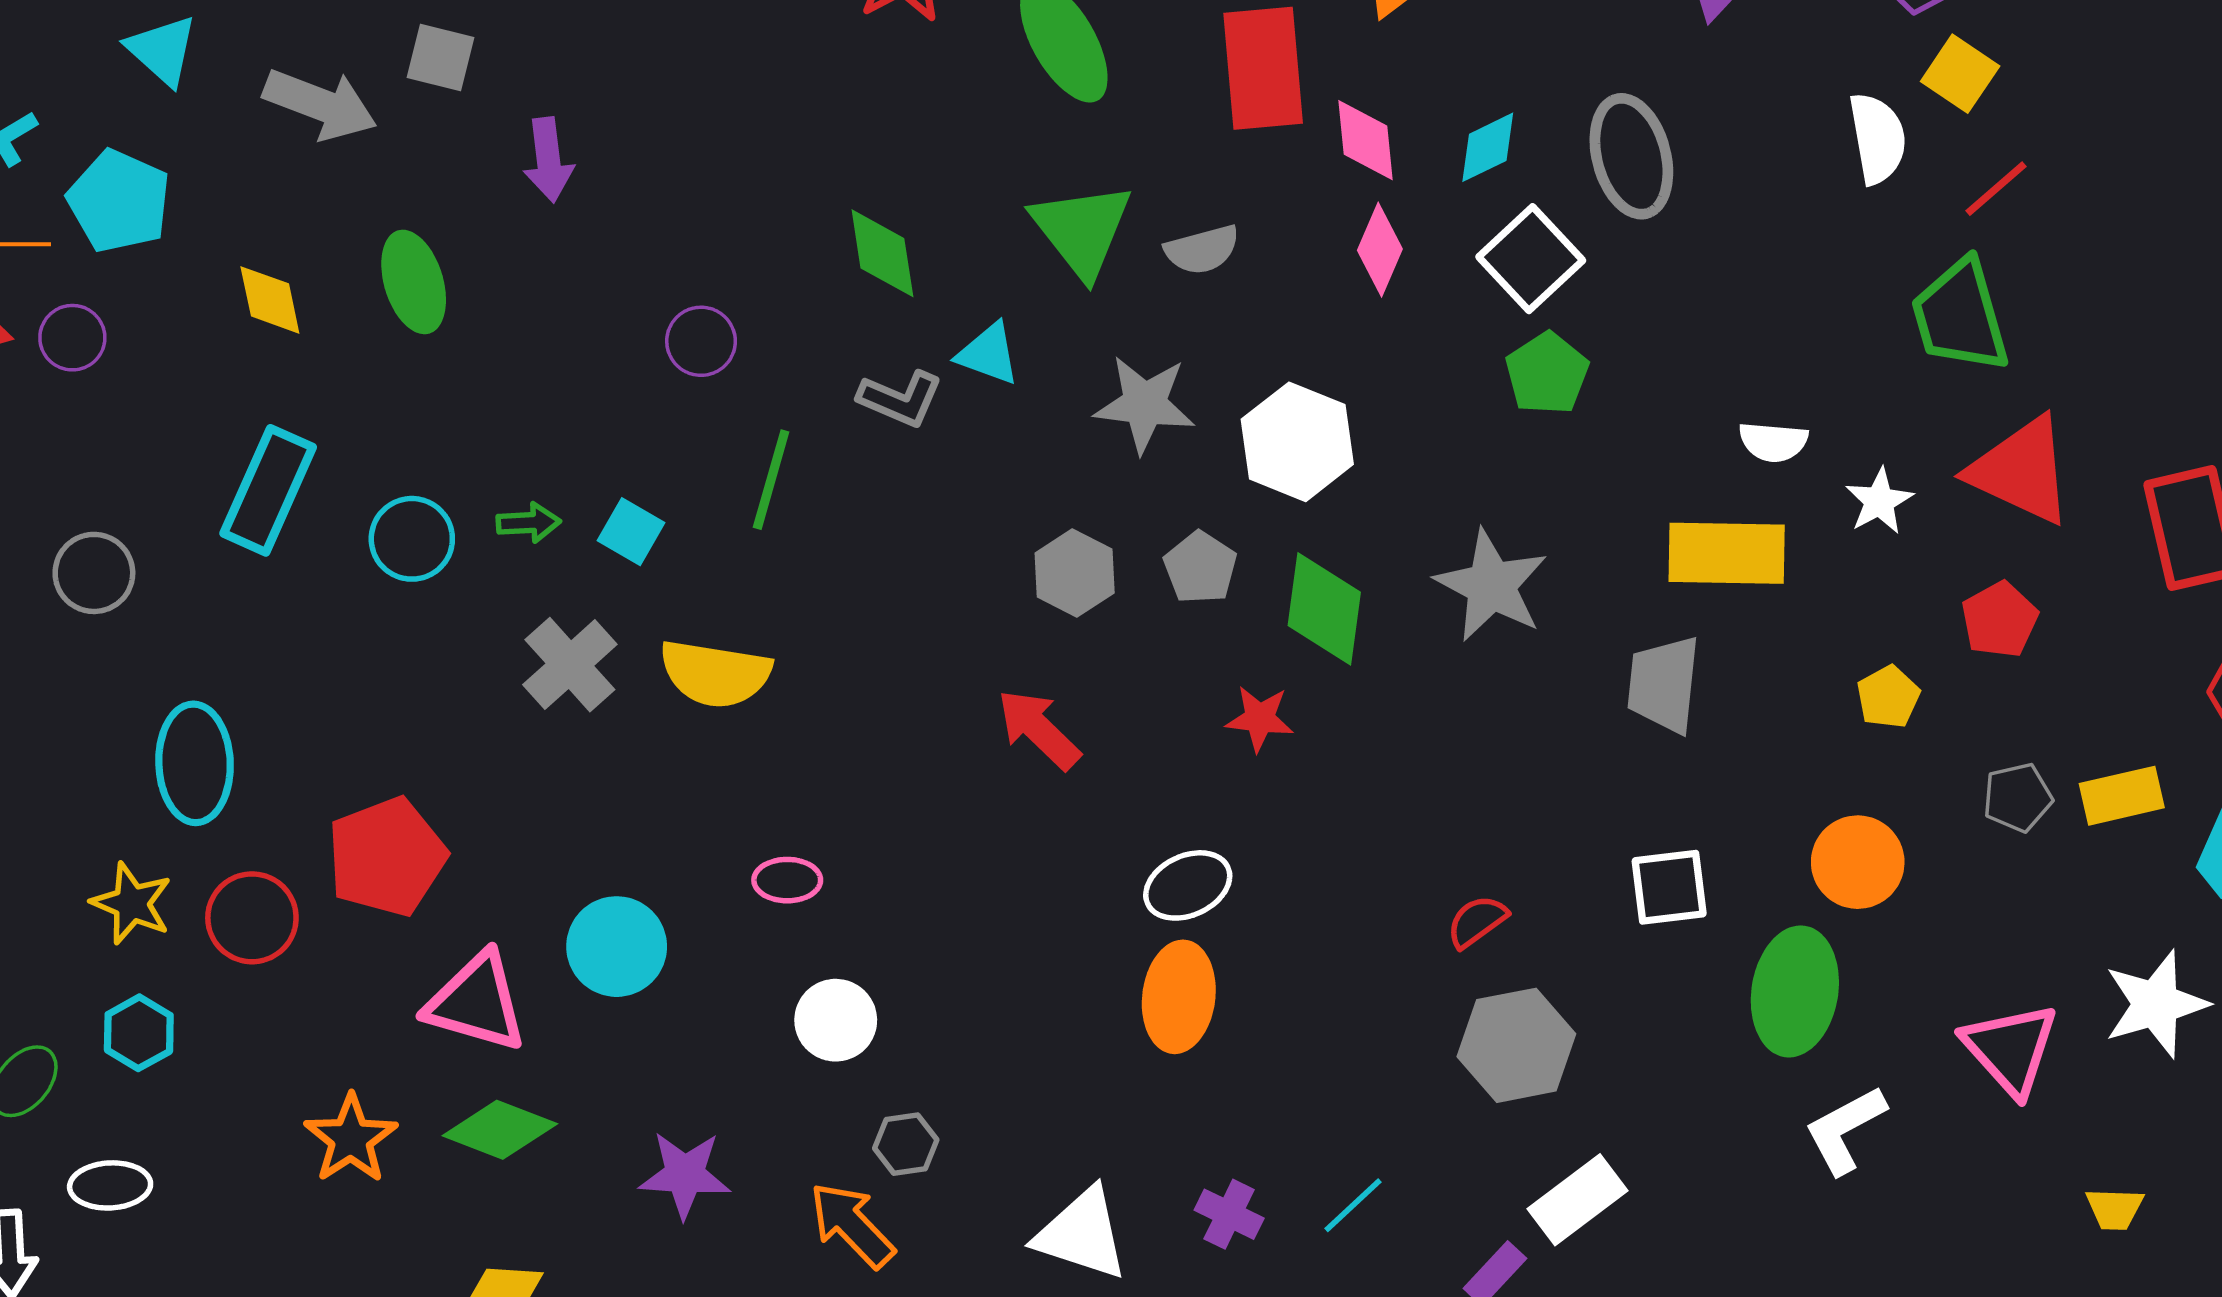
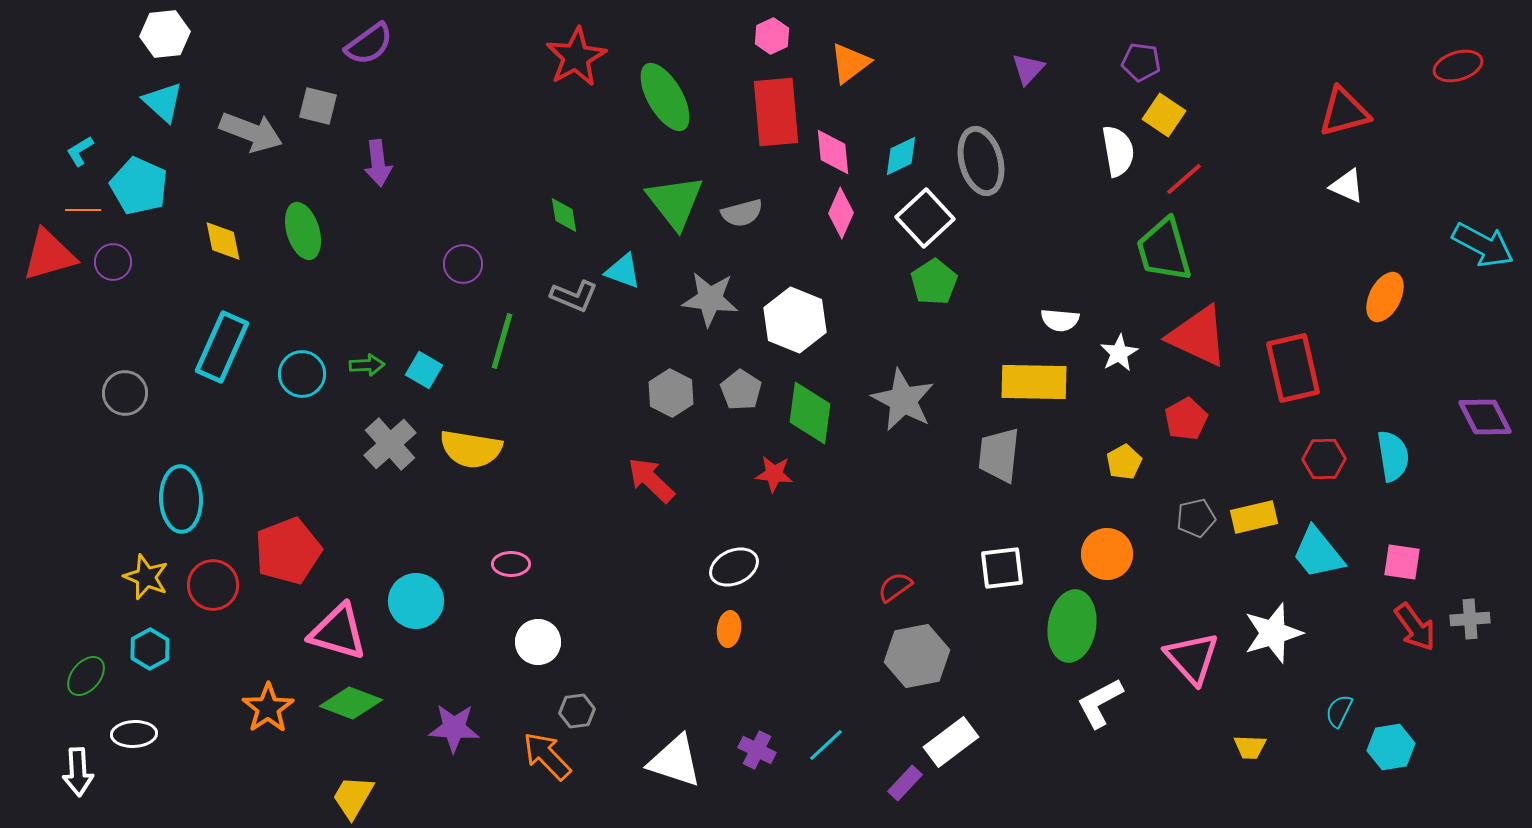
green diamond: (882, 253) -> (564, 215), size x0.7
orange ellipse: (1179, 997) -> (729, 629), size x0.6

